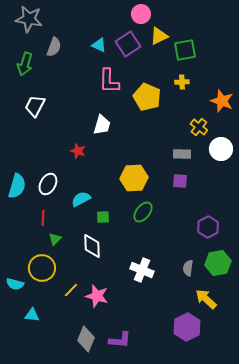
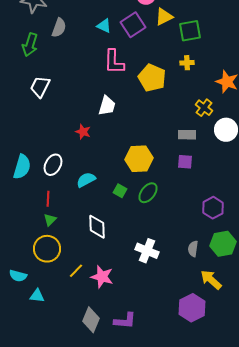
green square: (103, 217) -> (120, 191), moved, turned 32
green triangle: (55, 239) -> (50, 220), moved
cyan semicircle: (15, 284) -> (18, 276), moved

